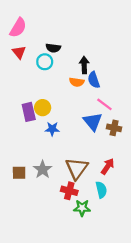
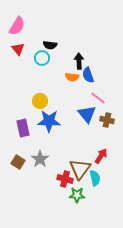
purple rectangle: (29, 112) -> (23, 128), moved
blue star: (52, 129) -> (49, 121), size x1.6
brown triangle: (77, 168) -> (80, 169), moved
brown square: (19, 173) -> (18, 162), turned 32

